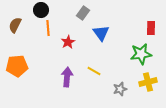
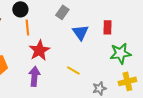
red rectangle: (151, 28) -> (107, 27), moved
red star: (68, 42) -> (39, 50), moved, size x1.5
purple arrow: (67, 77) -> (34, 76), moved

